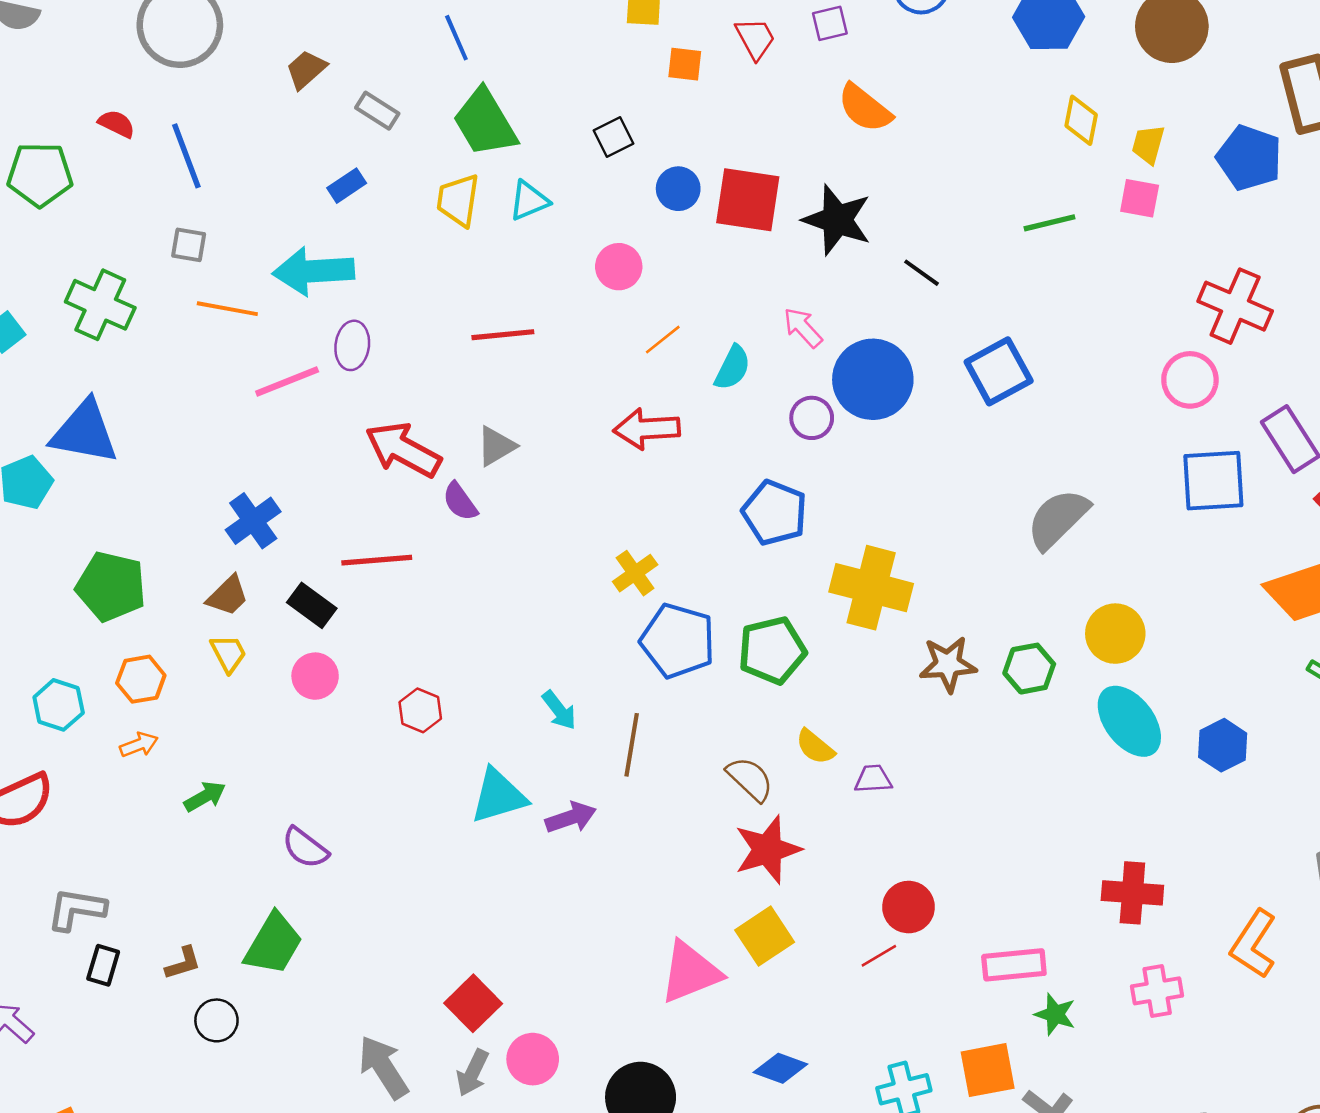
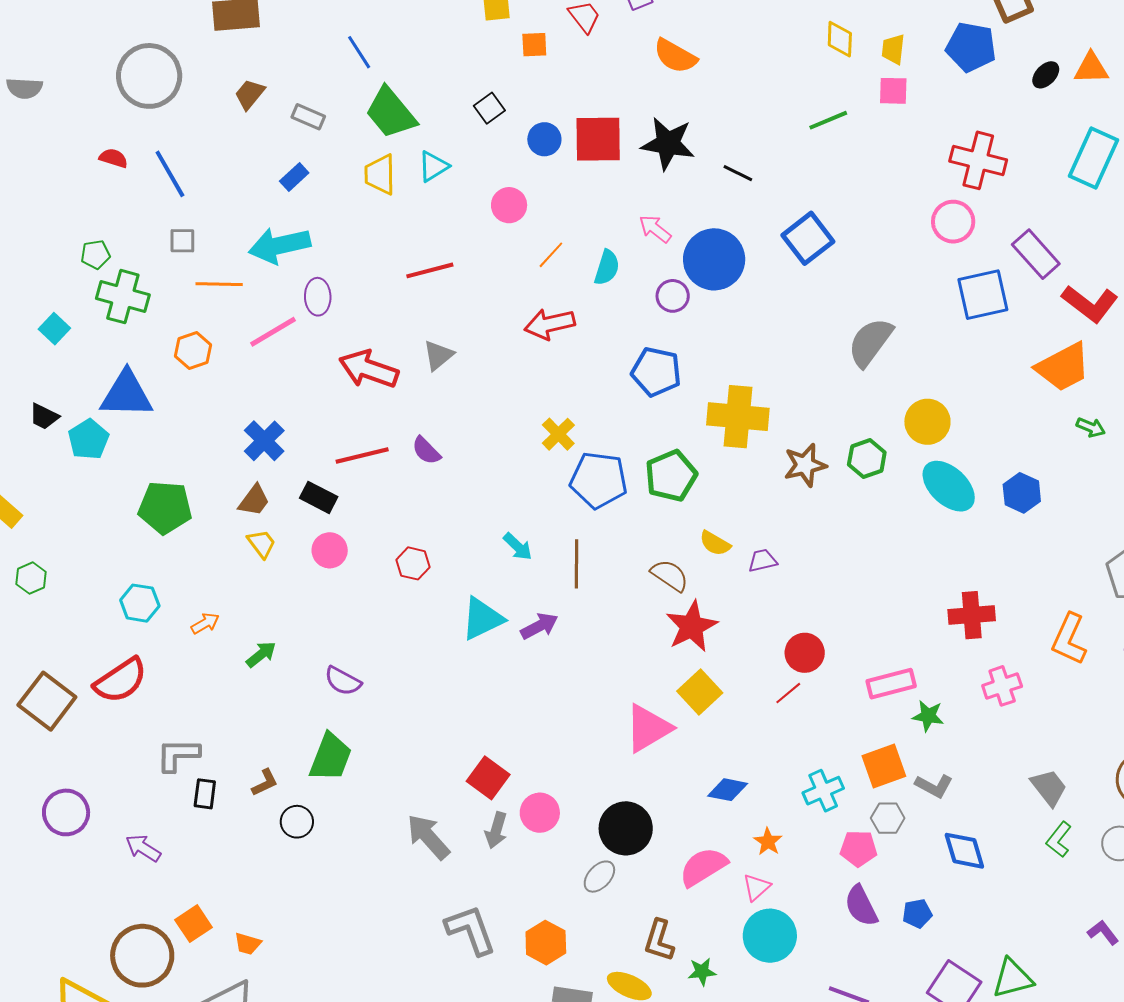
green pentagon: (40, 174) -> (95, 255), moved, size x0.6
purple semicircle: (460, 502) -> (426, 451), moved
orange hexagon: (141, 679) -> (193, 350), moved

